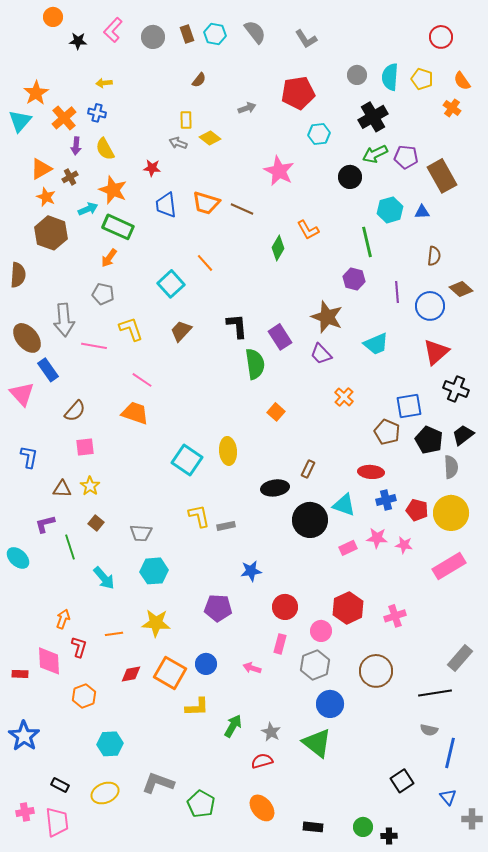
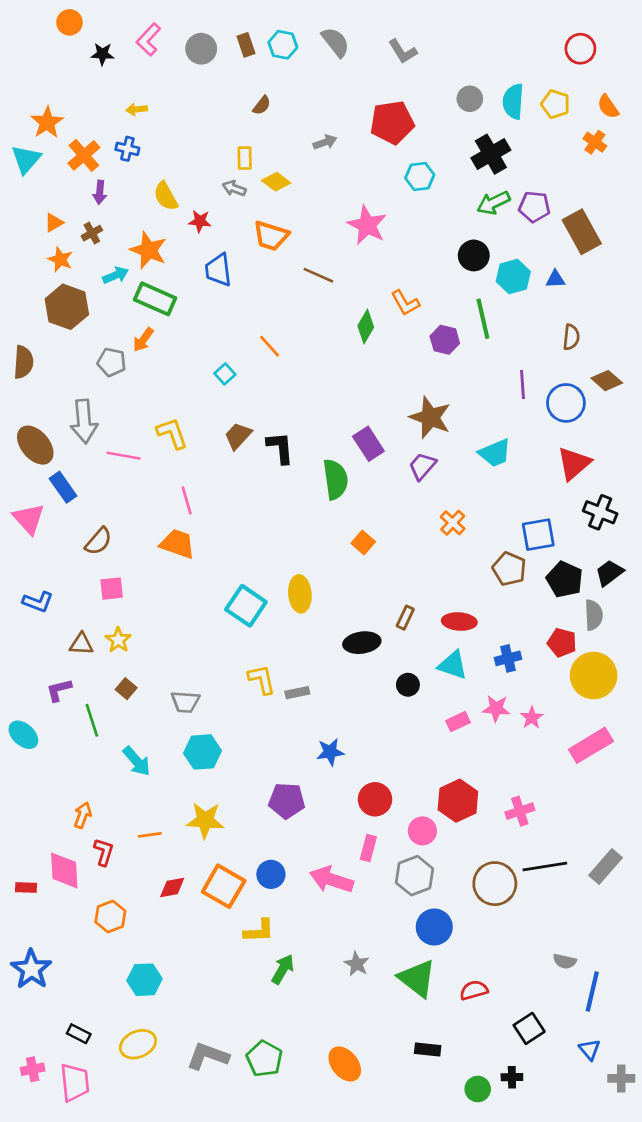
yellow semicircle: (105, 149) -> (166, 196), moved
orange triangle: (41, 169) -> (54, 223), size x0.7
black circle: (350, 177) -> (474, 255), moved
orange trapezoid: (206, 203) -> (271, 236), moved
purple hexagon: (354, 279) -> (445, 340), moved
cyan square: (171, 284) -> (225, 374), size x0.6
gray pentagon: (103, 294) -> (112, 362), moved
black L-shape: (237, 326) -> (280, 448), moved
purple trapezoid: (321, 354) -> (422, 466), turned 85
pink line: (142, 380) -> (187, 500), turned 40
blue L-shape: (29, 457) -> (38, 602), turned 100
red ellipse: (371, 472) -> (459, 622), moved
red pentagon: (417, 510) -> (562, 643), moved
black circle: (310, 520) -> (408, 685), size x0.5
pink star: (404, 545) -> (532, 718), turned 30
pink arrow: (252, 668) -> (332, 880), size x1.8
black line: (435, 693) -> (545, 866), moved
green arrow: (233, 726) -> (283, 969), moved
red semicircle: (262, 761) -> (474, 990), moved
gray L-shape: (158, 783) -> (208, 1056), moved
black rectangle: (313, 827) -> (428, 1049), moved
black cross: (389, 836) -> (512, 1077), moved

